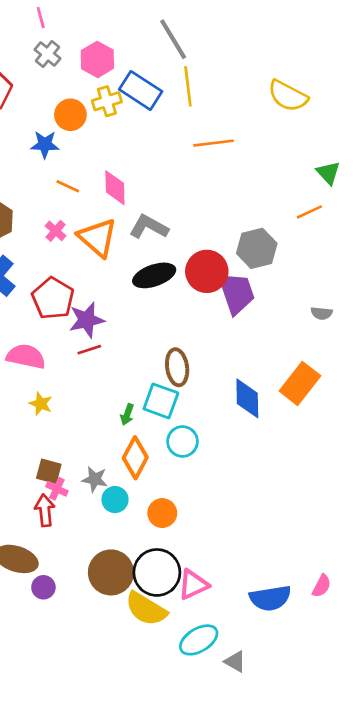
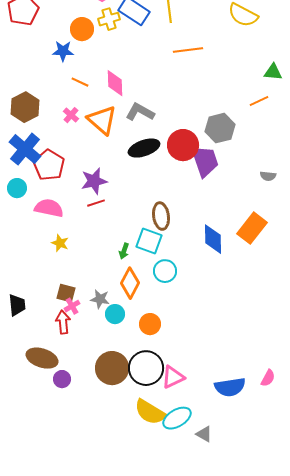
green triangle: (328, 173) -> (273, 72), turned -42
red pentagon: (53, 298) -> (49, 165), moved
pink cross: (57, 489) -> (72, 306), turned 35
yellow semicircle: (146, 609) -> (150, 412), moved

